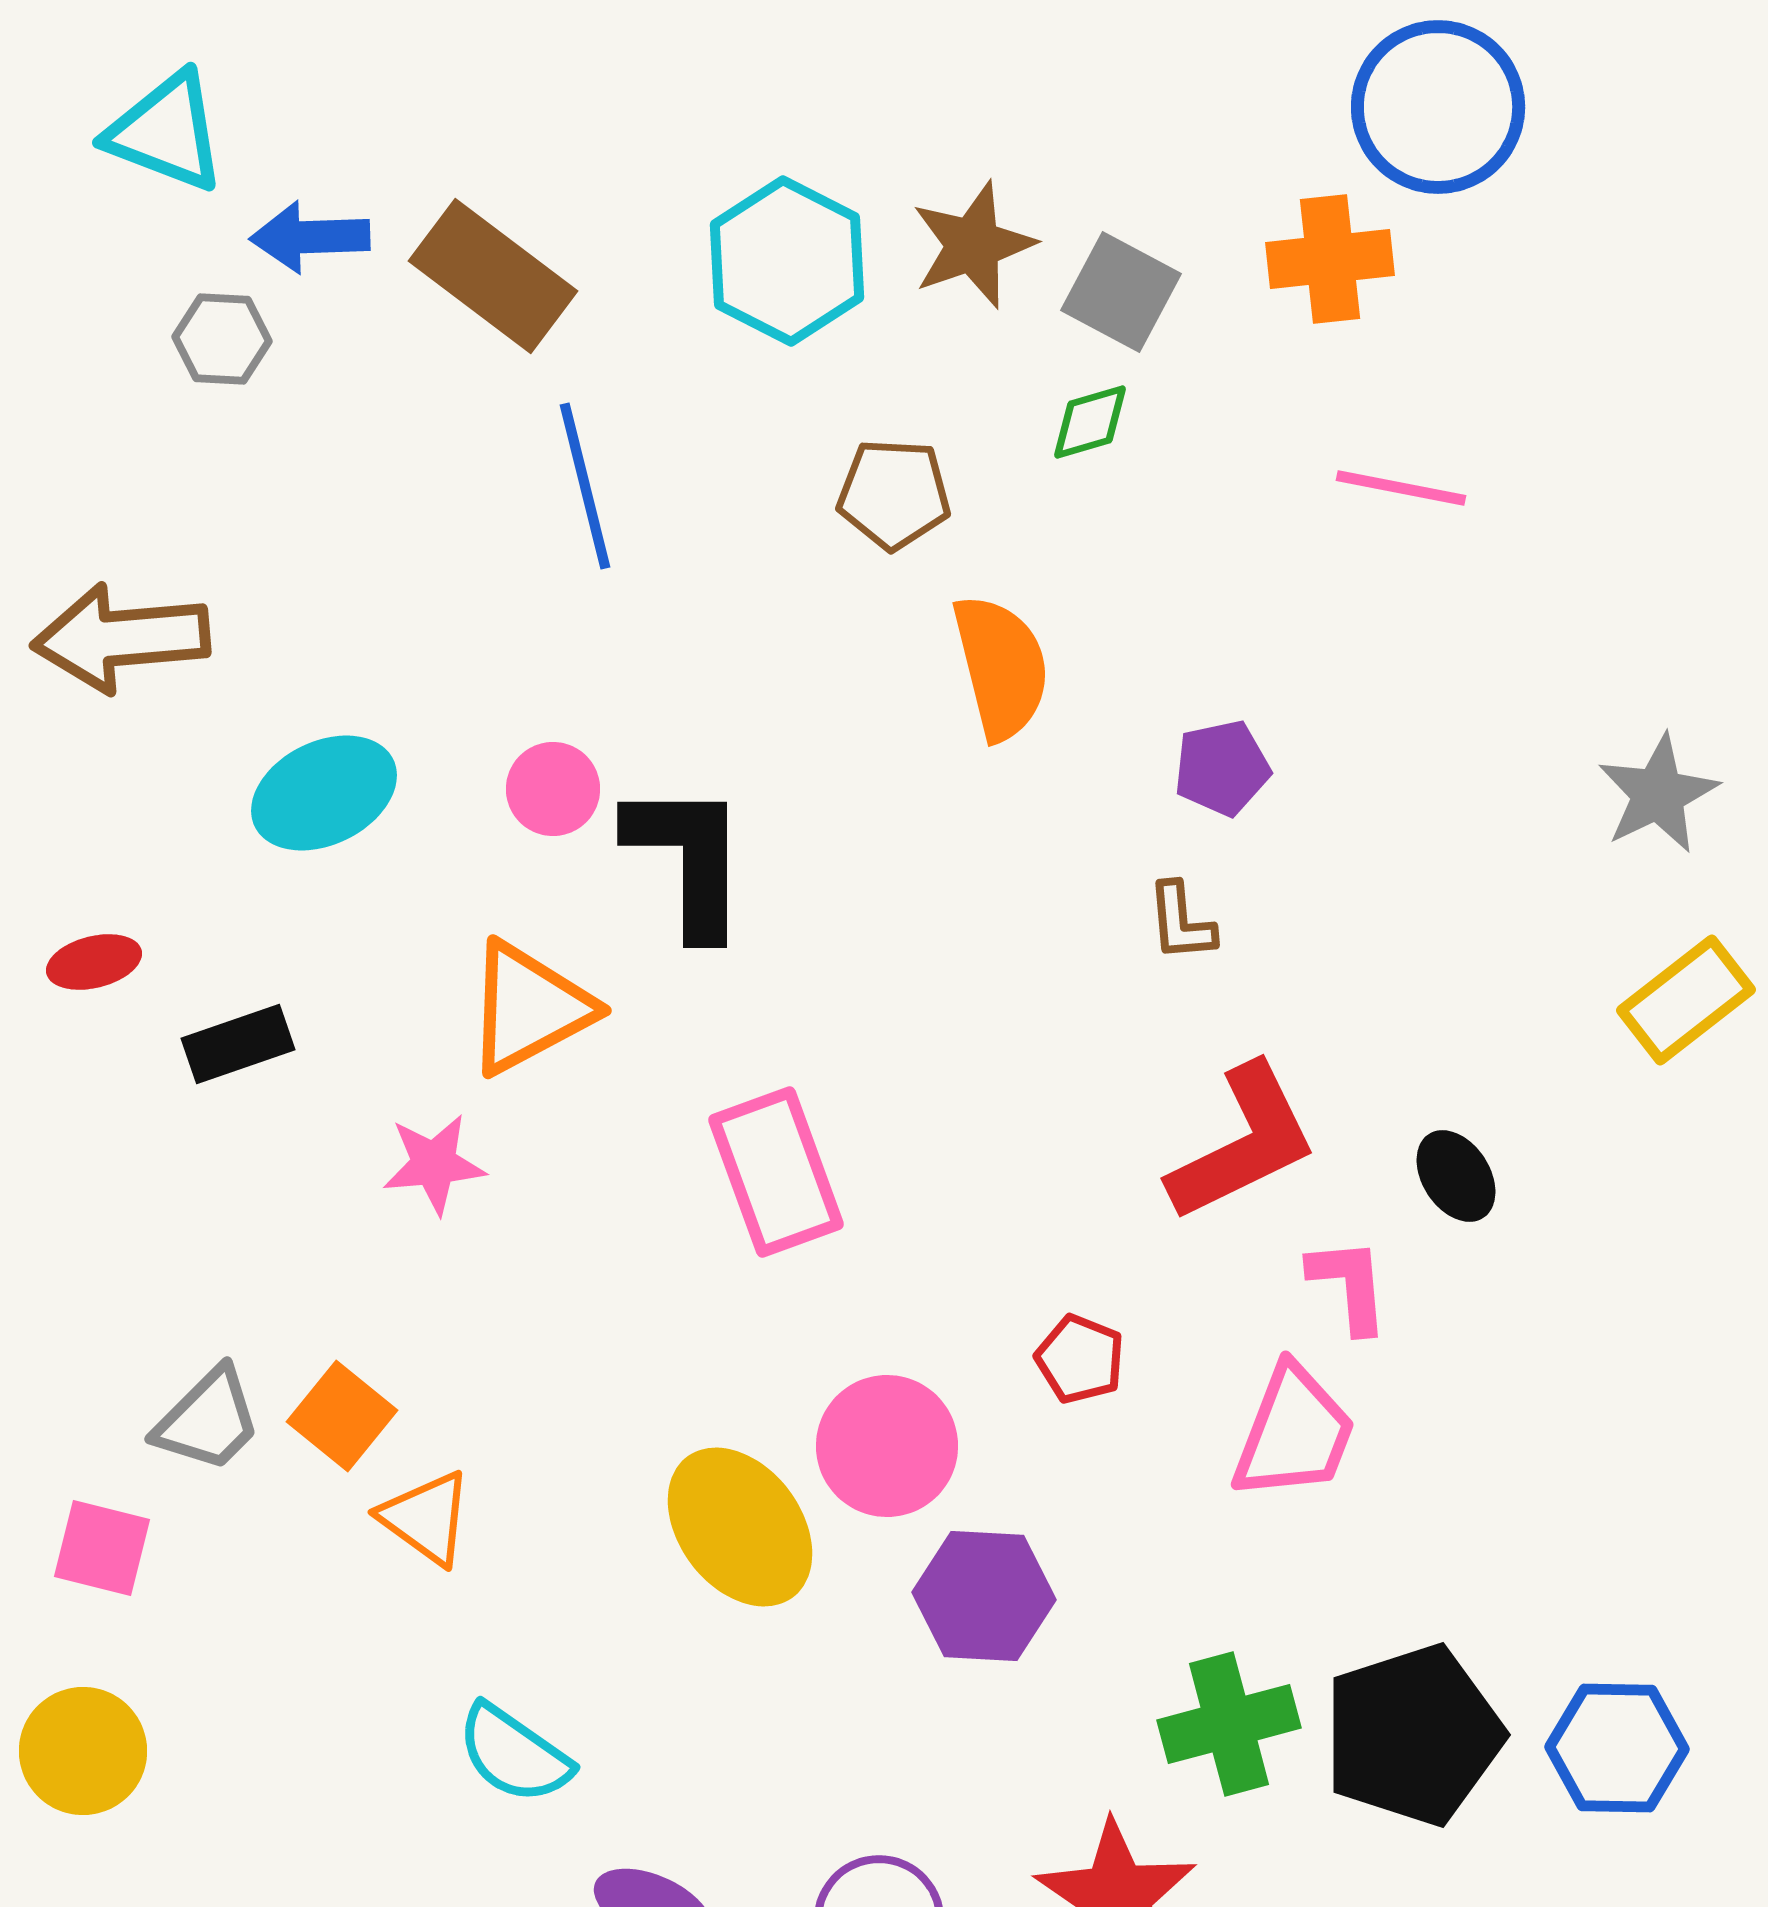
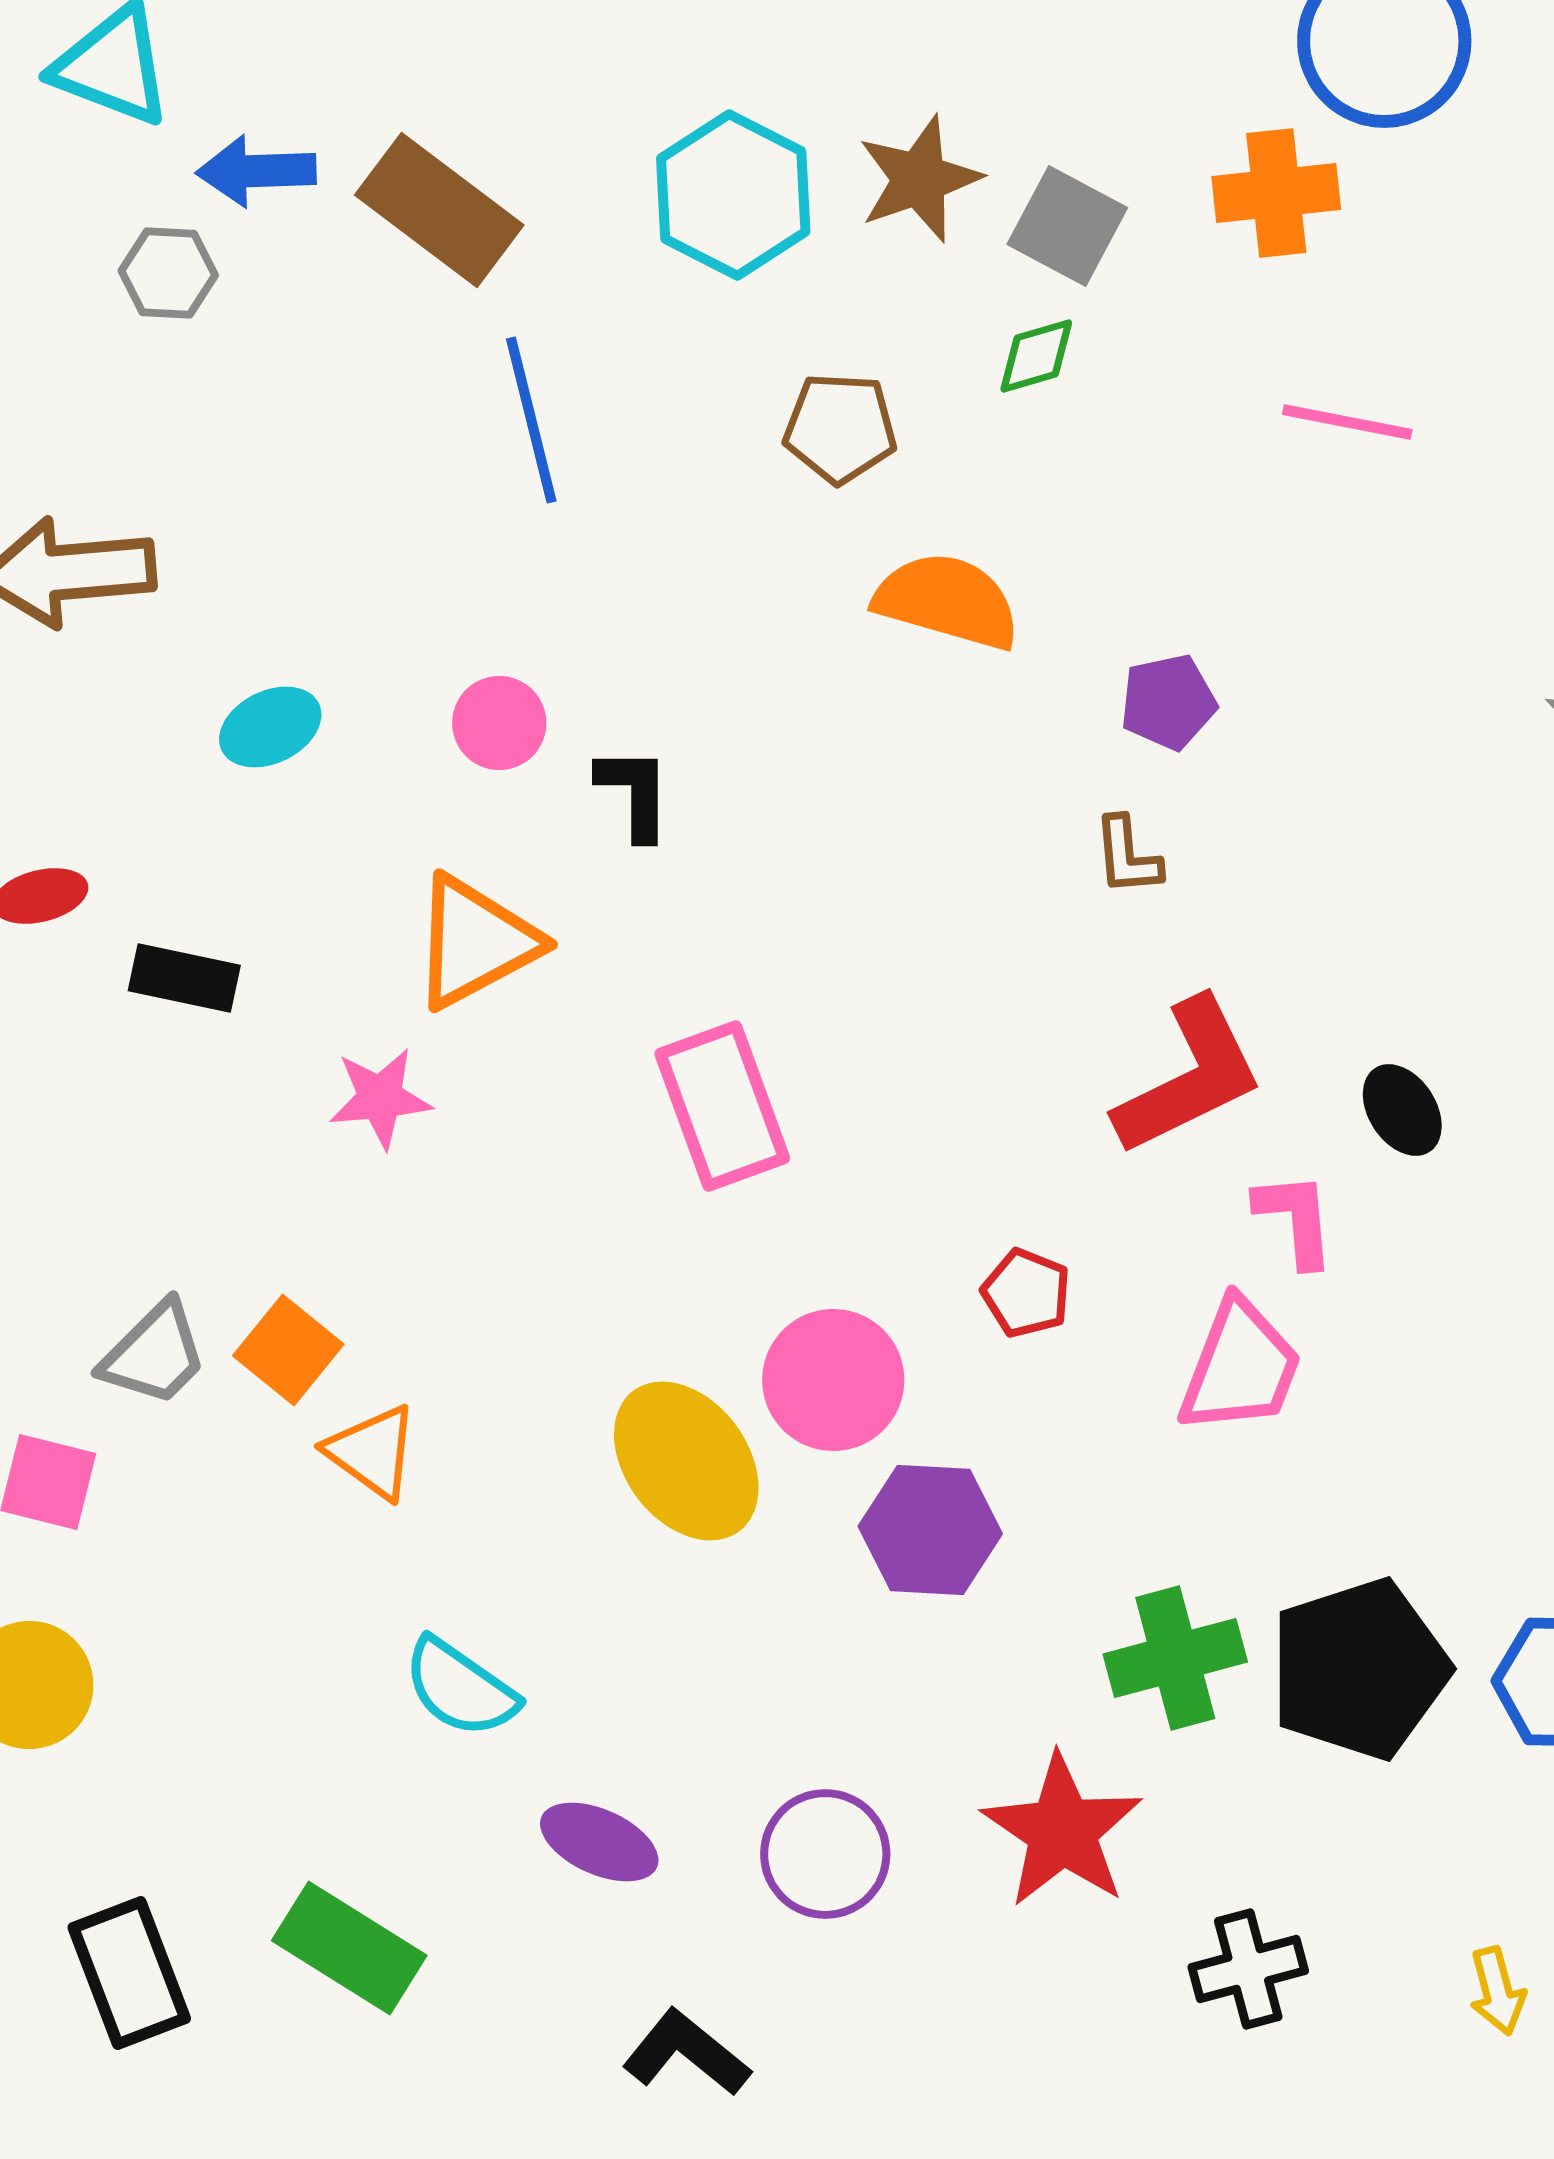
orange semicircle: (1001, 667) -> (947, 601), turned -60
cyan ellipse: (324, 793) -> (270, 727), size x0.7
black L-shape: (688, 859) -> (634, 793), size x0.6
black rectangle: (238, 1044) -> (184, 978), turned 31

